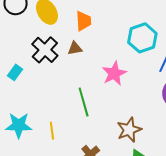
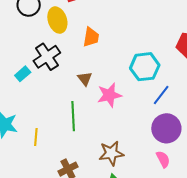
brown triangle: (75, 48) -> (85, 79), moved, turned 49
cyan rectangle: (15, 72) -> (23, 74), moved

